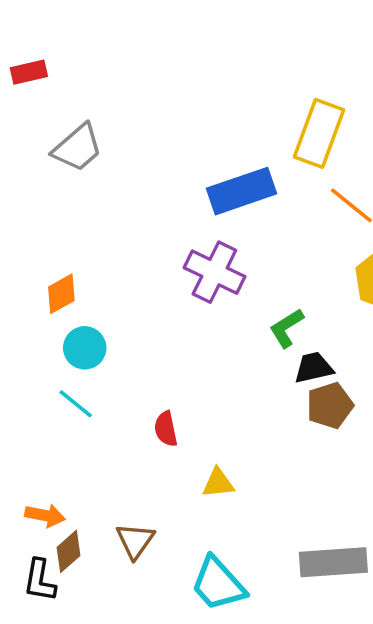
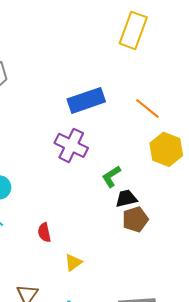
yellow rectangle: (319, 133) -> (133, 30), moved
yellow triangle: (218, 483) -> (73, 262), turned -30

